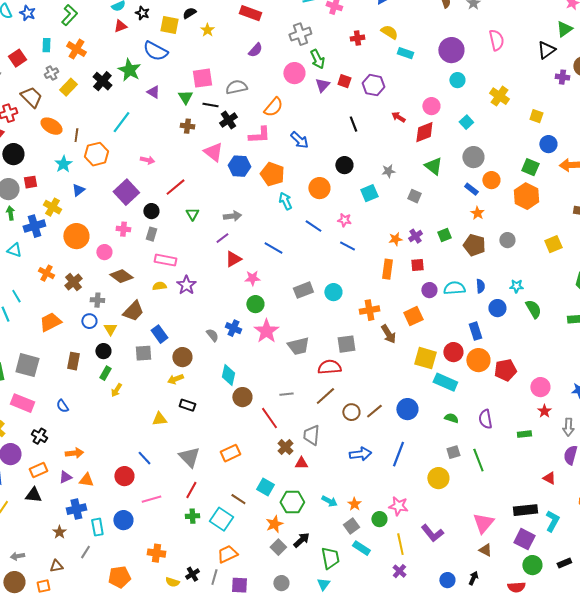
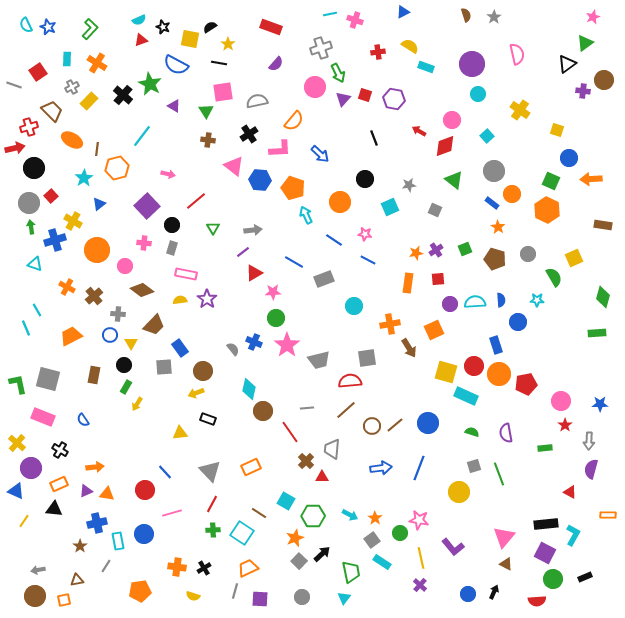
black line: (210, 105) -> (219, 63), moved
red square: (30, 182) -> (51, 196), turned -32
gray rectangle: (303, 290) -> (324, 279), moved
green semicircle: (533, 309) -> (554, 277), moved
black cross: (192, 574) -> (204, 568), moved

